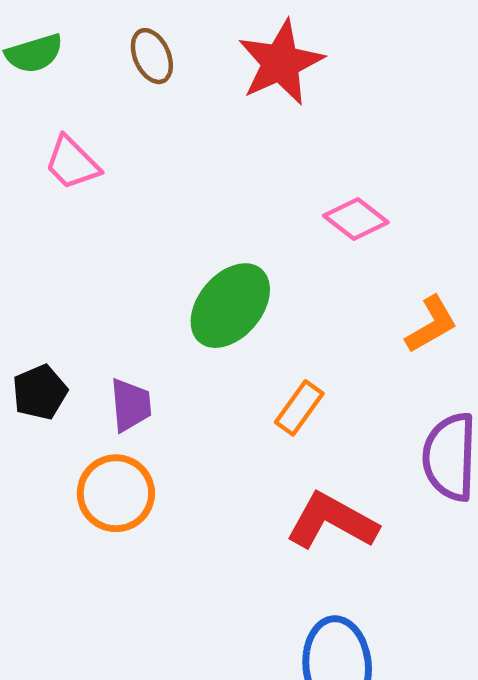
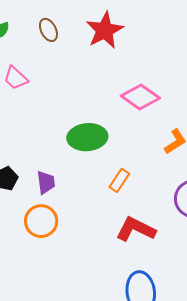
pink diamond: (356, 219) -> (140, 97), size x1.4
green ellipse: (230, 306) -> (87, 137), turned 48

